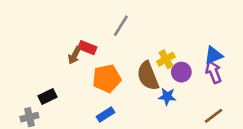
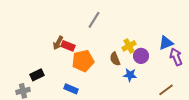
red rectangle: (87, 48) -> (68, 46), moved
purple arrow: (214, 72) -> (176, 57), moved
brown semicircle: (148, 76) -> (115, 59), size x0.6
blue rectangle: (105, 115) -> (71, 89), moved, turned 56

